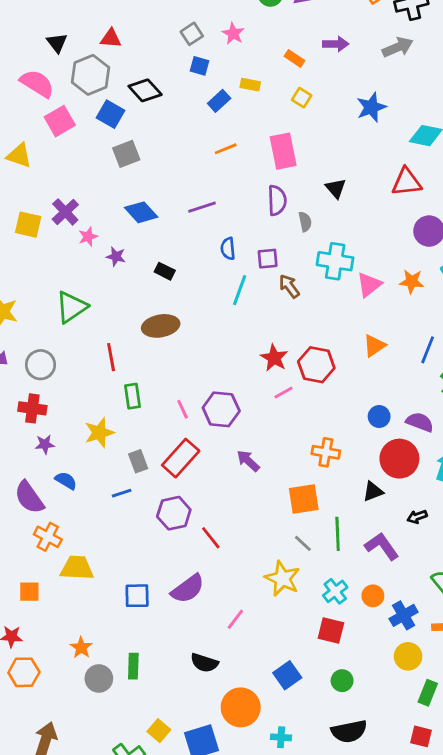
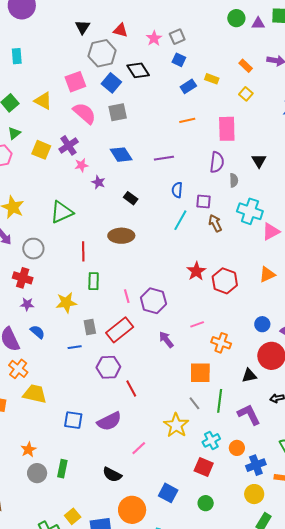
pink star: (233, 34) -> (154, 38), moved
pink semicircle: (37, 84) -> (84, 113), moved
pink line: (284, 393) -> (197, 324), moved
blue square: (287, 675) -> (168, 493), turned -36

